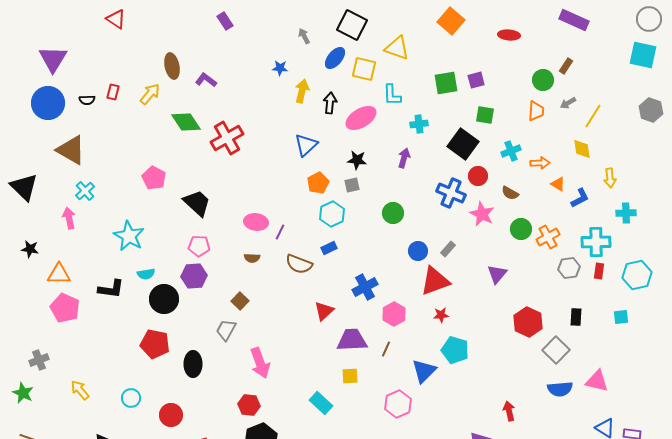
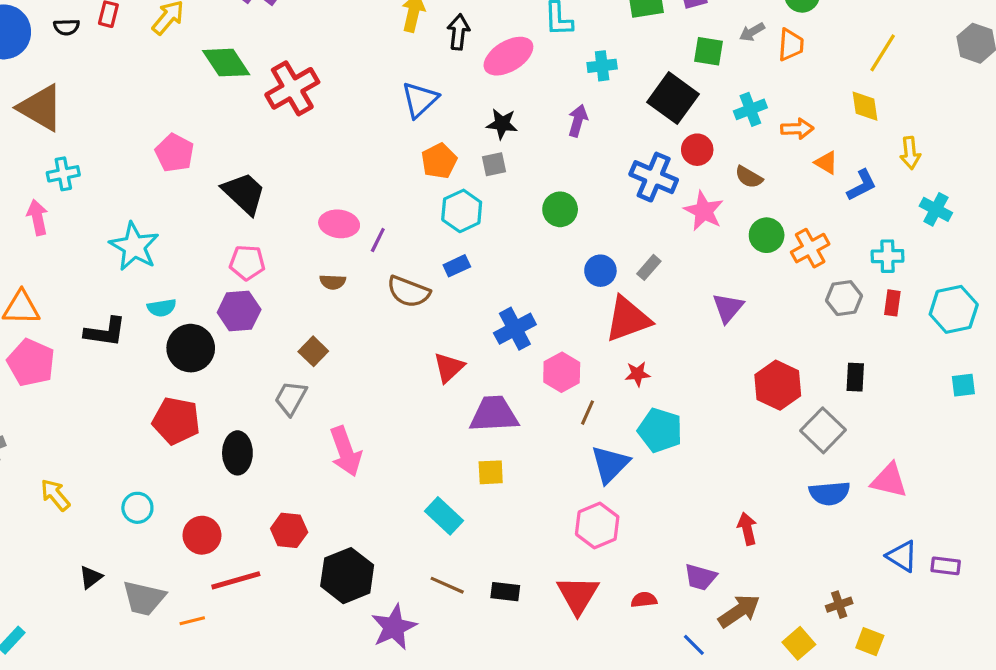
gray arrow: (568, 103) -> (752, 32), moved
cyan cross: (85, 191) -> (63, 174), turned 30
cyan cross: (626, 213) -> (936, 209), turned 30
cyan cross: (596, 242) -> (888, 256), size x0.7
cyan square: (621, 317) -> (963, 385), moved
brown line: (386, 349) -> (588, 413), moved
pink hexagon: (398, 404) -> (597, 526), moved
red hexagon: (249, 405) -> (289, 530), moved

